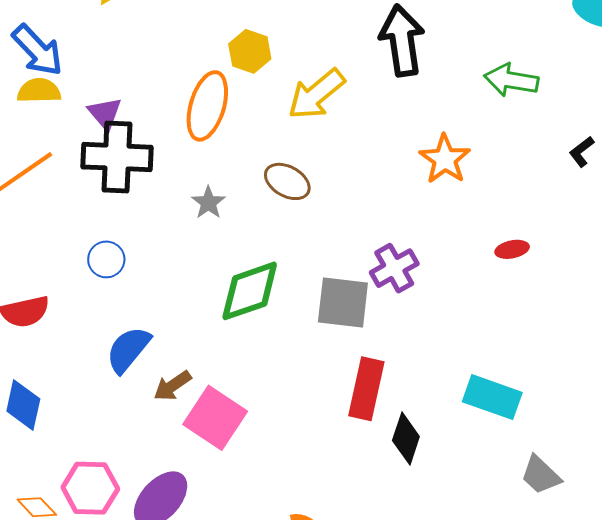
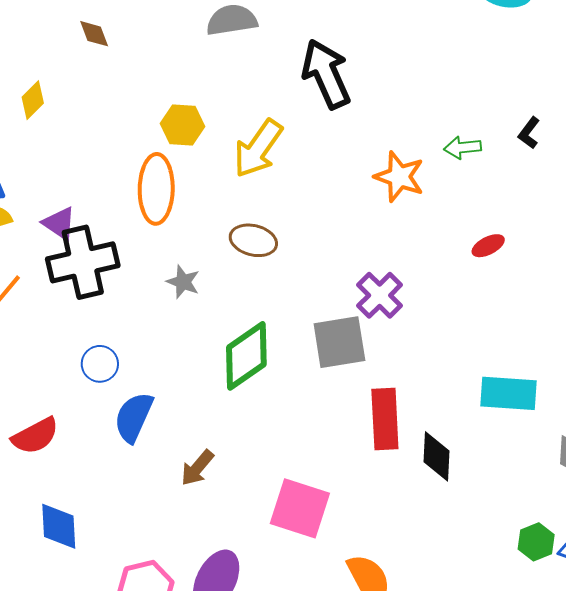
green arrow: (511, 80) -> (462, 147), moved, size x0.7
blue semicircle: (128, 350) -> (134, 417), moved
pink square: (215, 418) -> (300, 508), moved

